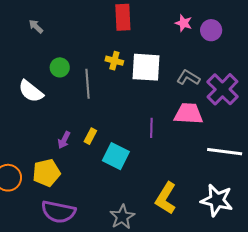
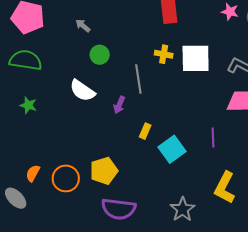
green circle: (60, 67) -> (100, 55), moved
purple line: (151, 128) -> (213, 138), moved
purple arrow: (64, 140) -> (119, 105), moved
cyan square: (116, 156) -> (172, 149), turned 32

